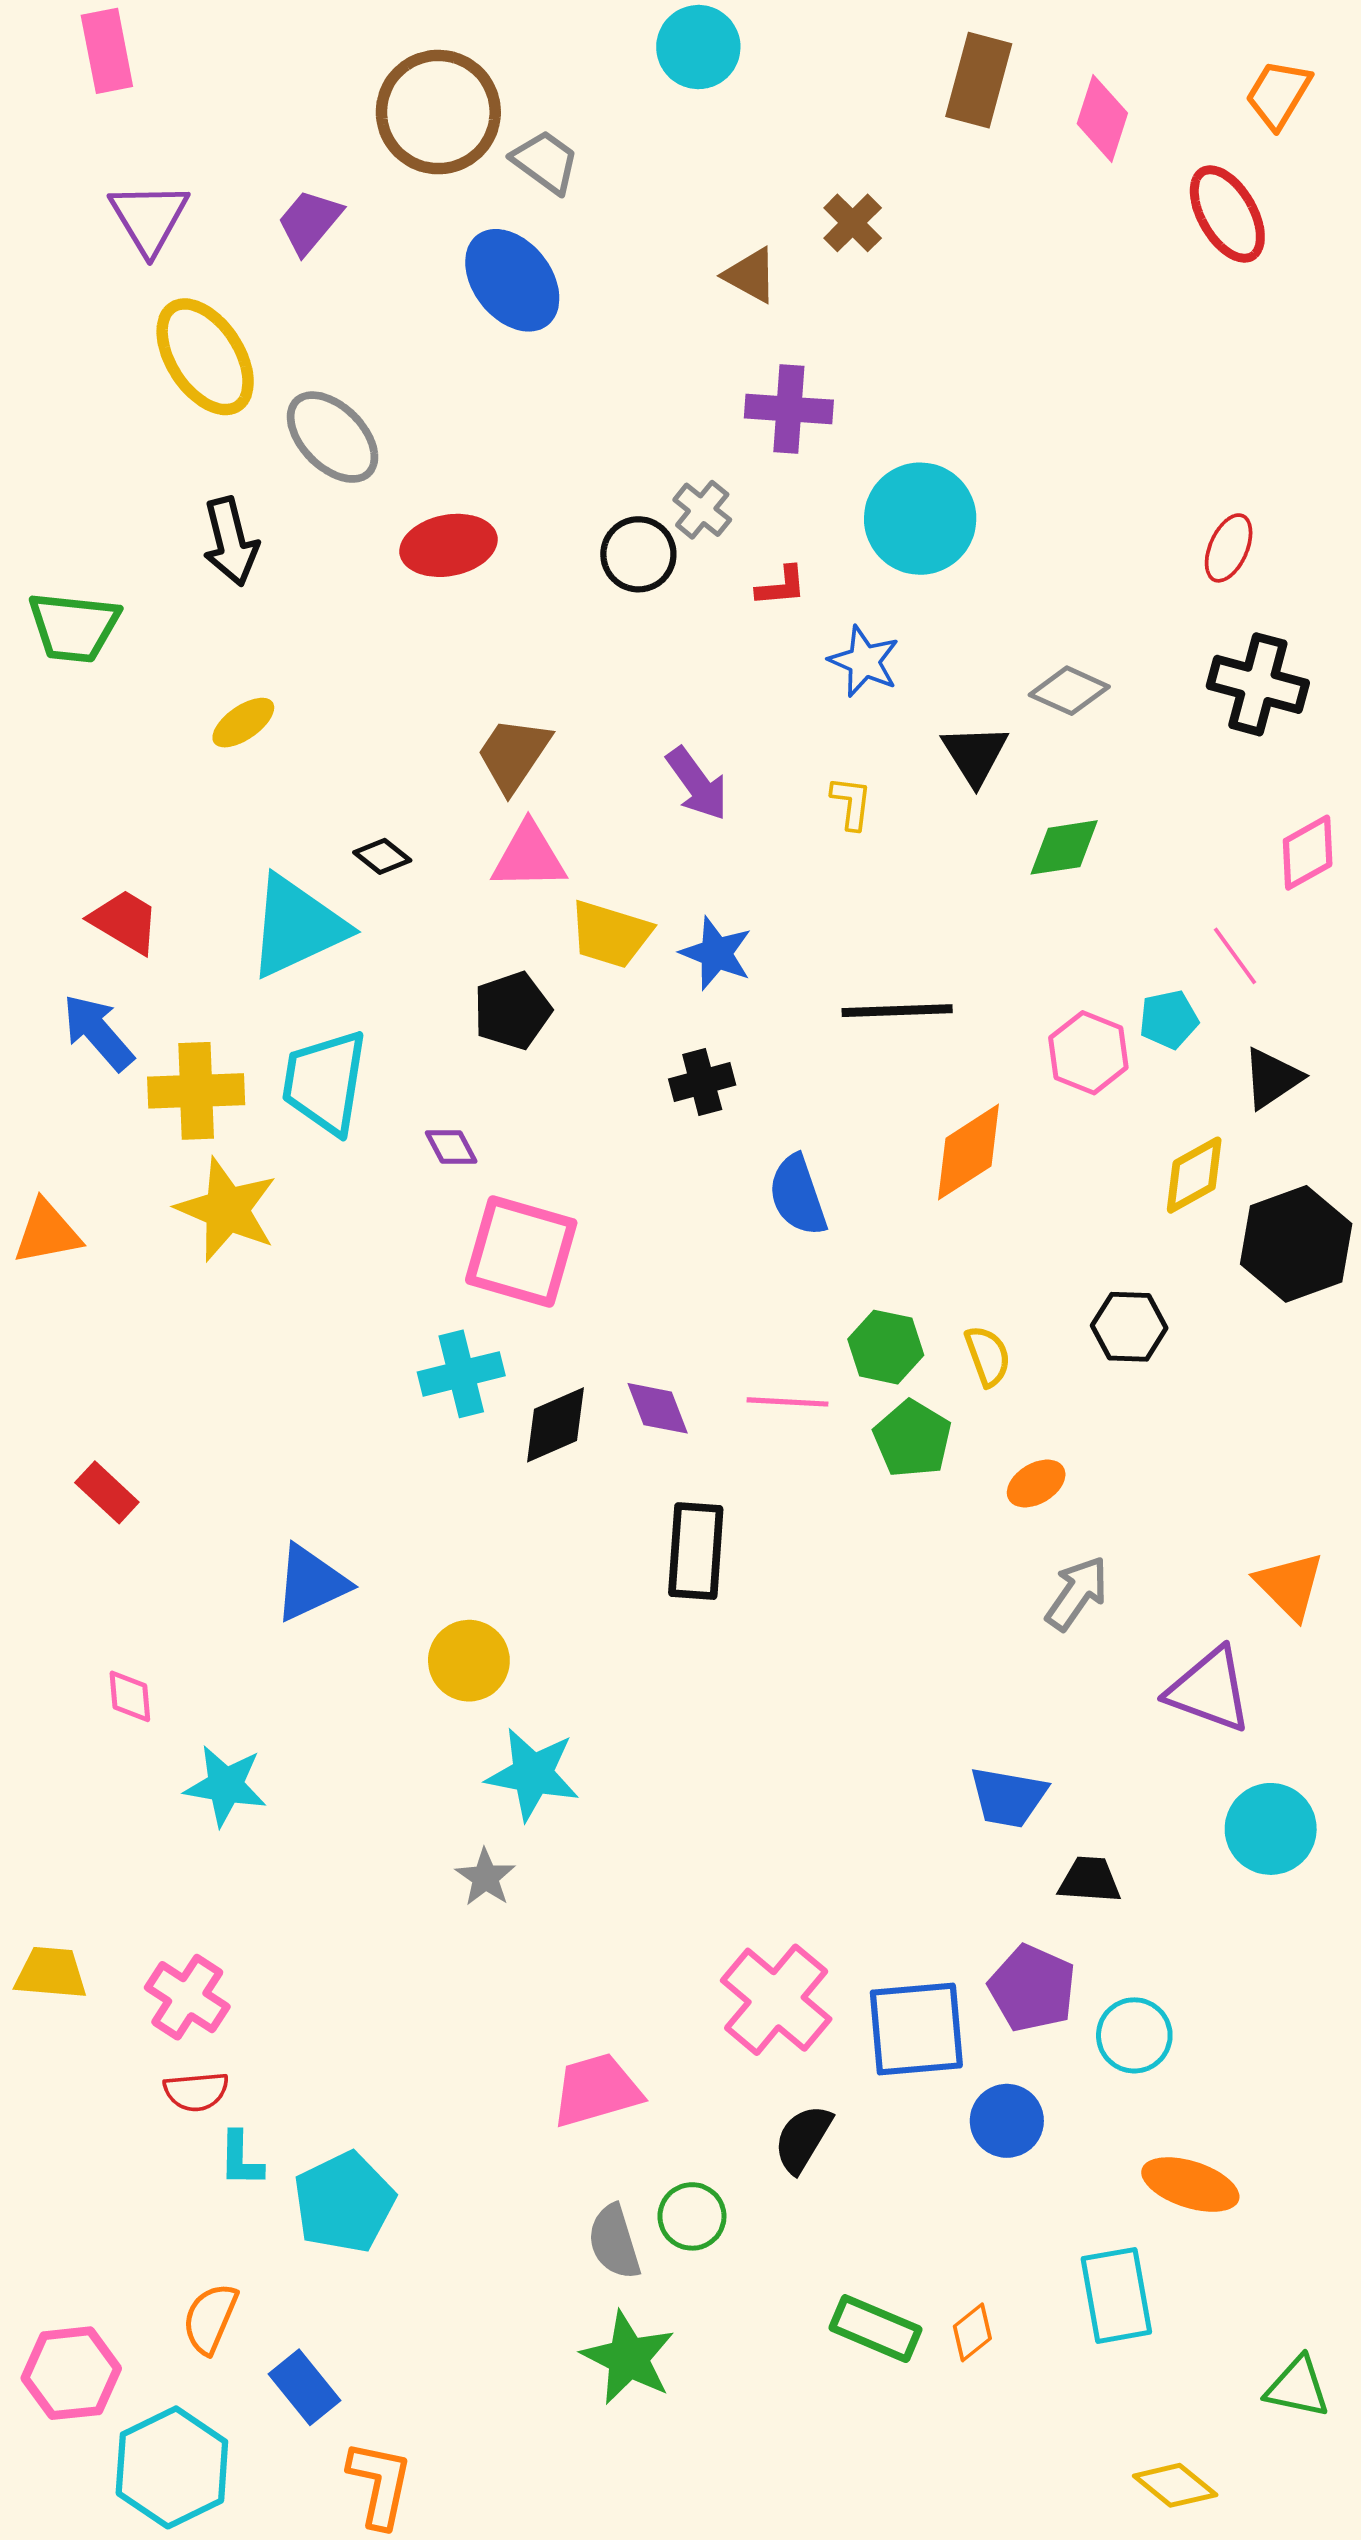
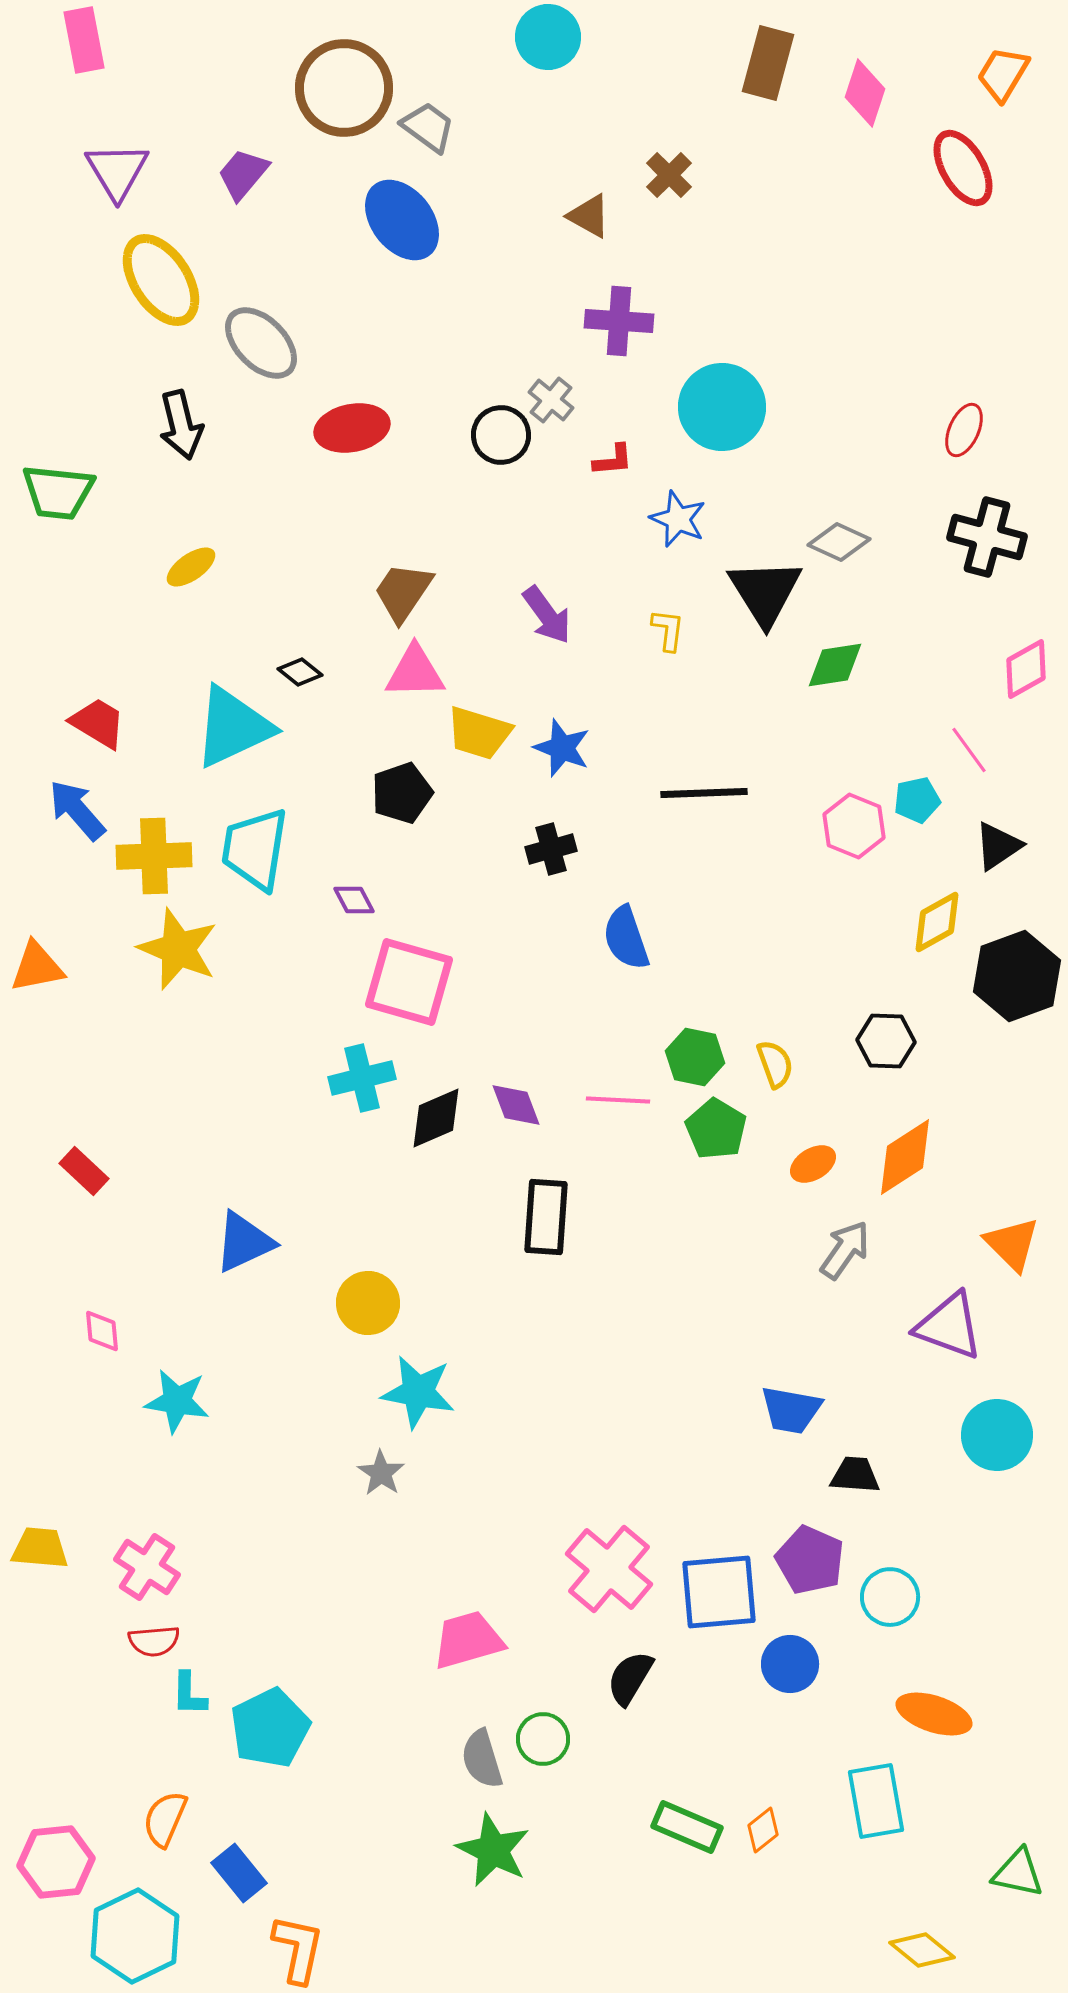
black triangle: (975, 754) -> (765, 592), size x1.4
orange diamond: (969, 1152) -> (905, 1157), moved

